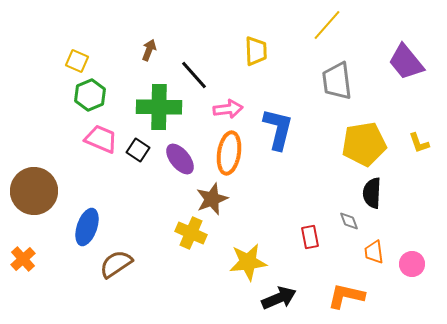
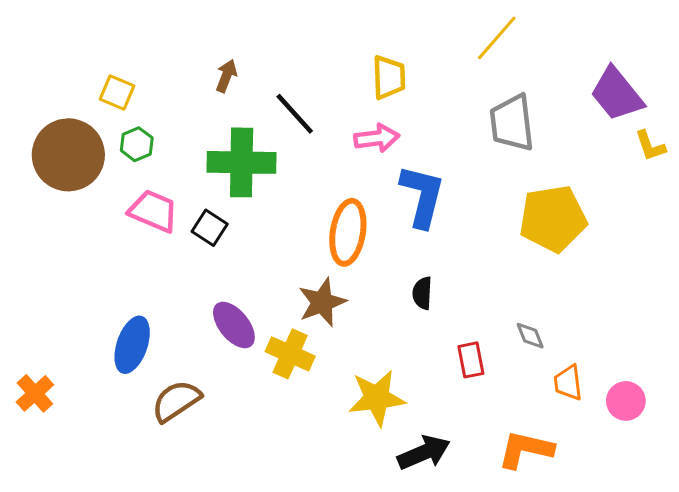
green hexagon: (90, 95) -> (137, 144), size x0.7
pink arrow: (228, 109) -> (377, 138), moved
yellow L-shape: (419, 143) -> (650, 146), moved
purple ellipse: (180, 159) -> (234, 325), moved
brown circle: (34, 191) -> (68, 155), moved
black semicircle: (372, 193) -> (422, 293), moved, size x0.7

